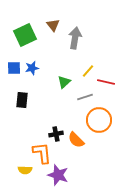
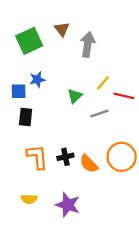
blue square: (14, 68) -> (19, 91), moved
orange circle: (99, 120) -> (122, 157), moved
orange L-shape: (42, 153) -> (37, 157), moved

